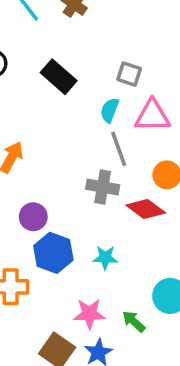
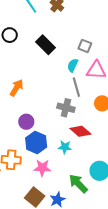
red diamond: (146, 209) -> (80, 131), moved
pink star: (89, 314) -> (42, 168), moved
green arrow: (134, 321) -> (78, 184), size x1.5

